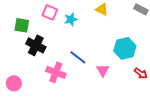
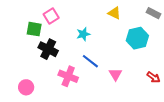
pink square: (50, 12) -> (51, 16), moved, turned 35
cyan star: (71, 19) -> (83, 34), moved
cyan hexagon: (125, 48) -> (137, 38), moved

